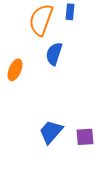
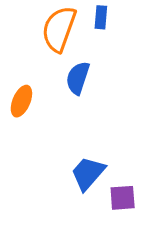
blue trapezoid: (51, 132) -> (88, 173), moved

